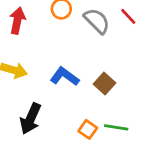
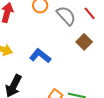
brown square: (105, 83) -> (84, 42), moved

